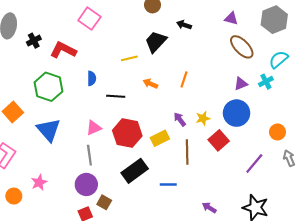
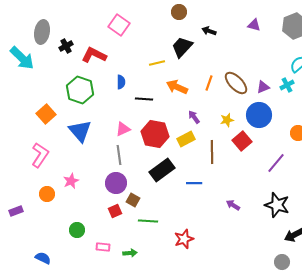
brown ellipse: (242, 47) -> (236, 83), moved
orange arrow: (150, 84) -> (177, 87), size x1.5
purple arrow: (180, 119) -> (194, 117), moved

